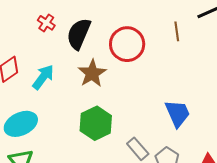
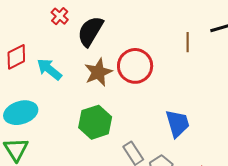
red circle: (127, 44) -> (135, 66), moved
cyan arrow: (43, 77) -> (49, 69), turned -96

